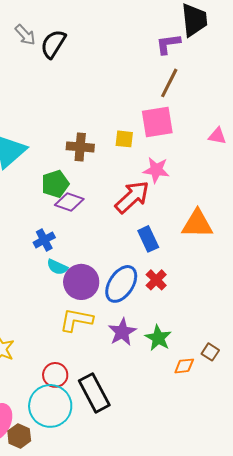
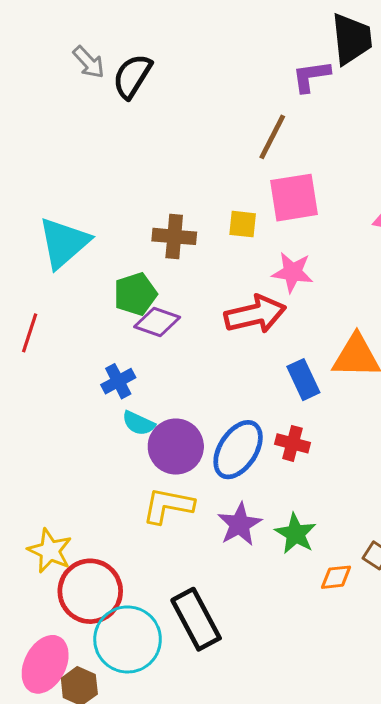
brown line: (169, 83) -> (272, 137), moved
red arrow: (132, 197) -> (255, 314), turned 30
blue rectangle: (148, 239) -> (303, 380), moved
red cross: (156, 280) -> (292, 443), turned -30
red circle: (55, 375) -> (90, 591), moved, size x1.6

